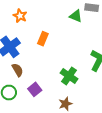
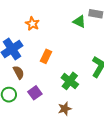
orange star: (20, 16) -> (32, 24), moved
orange rectangle: (43, 39) -> (46, 56), moved

